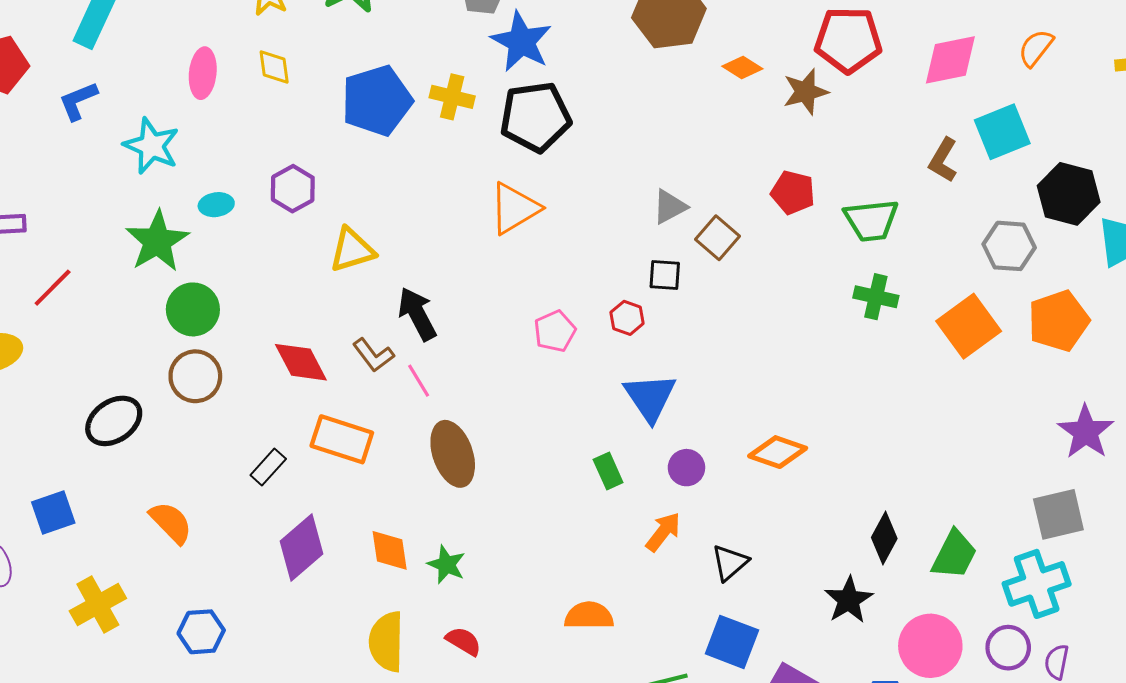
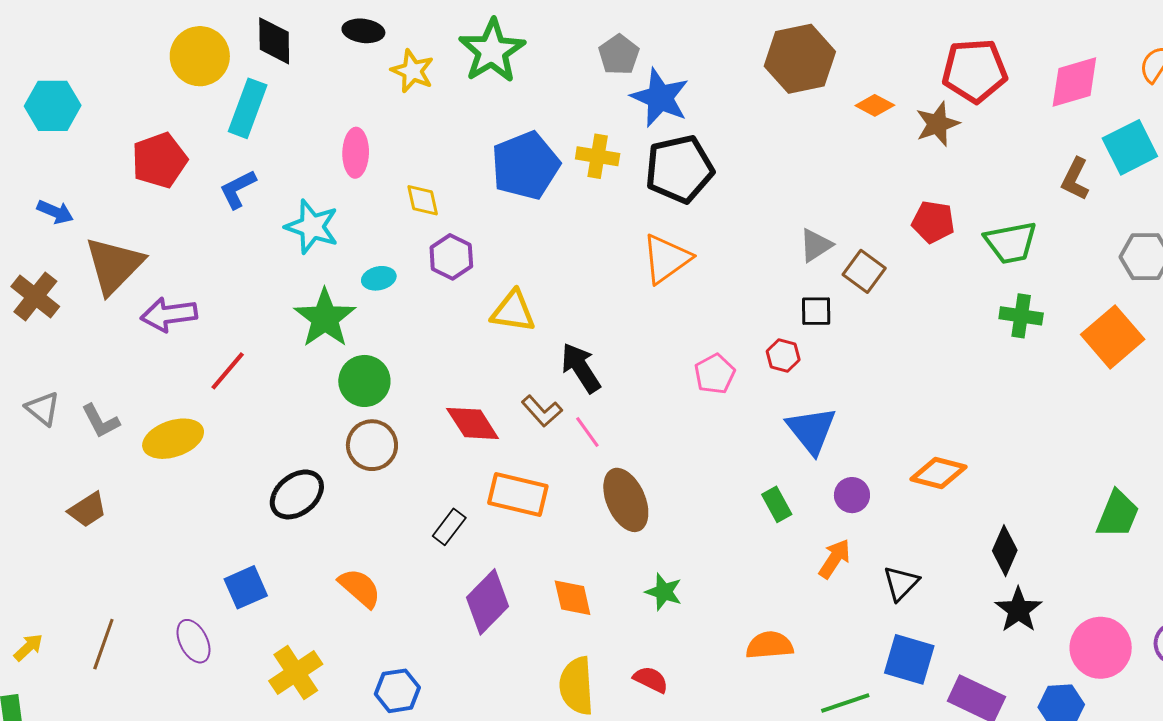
yellow diamond: (274, 67) -> (423, 200), moved
yellow triangle: (352, 250) -> (513, 311), turned 30
black diamond: (884, 538) -> (1005, 551), moved
green trapezoid: (954, 555) -> (1118, 514), moved
green star: (446, 565) -> (664, 592), moved

